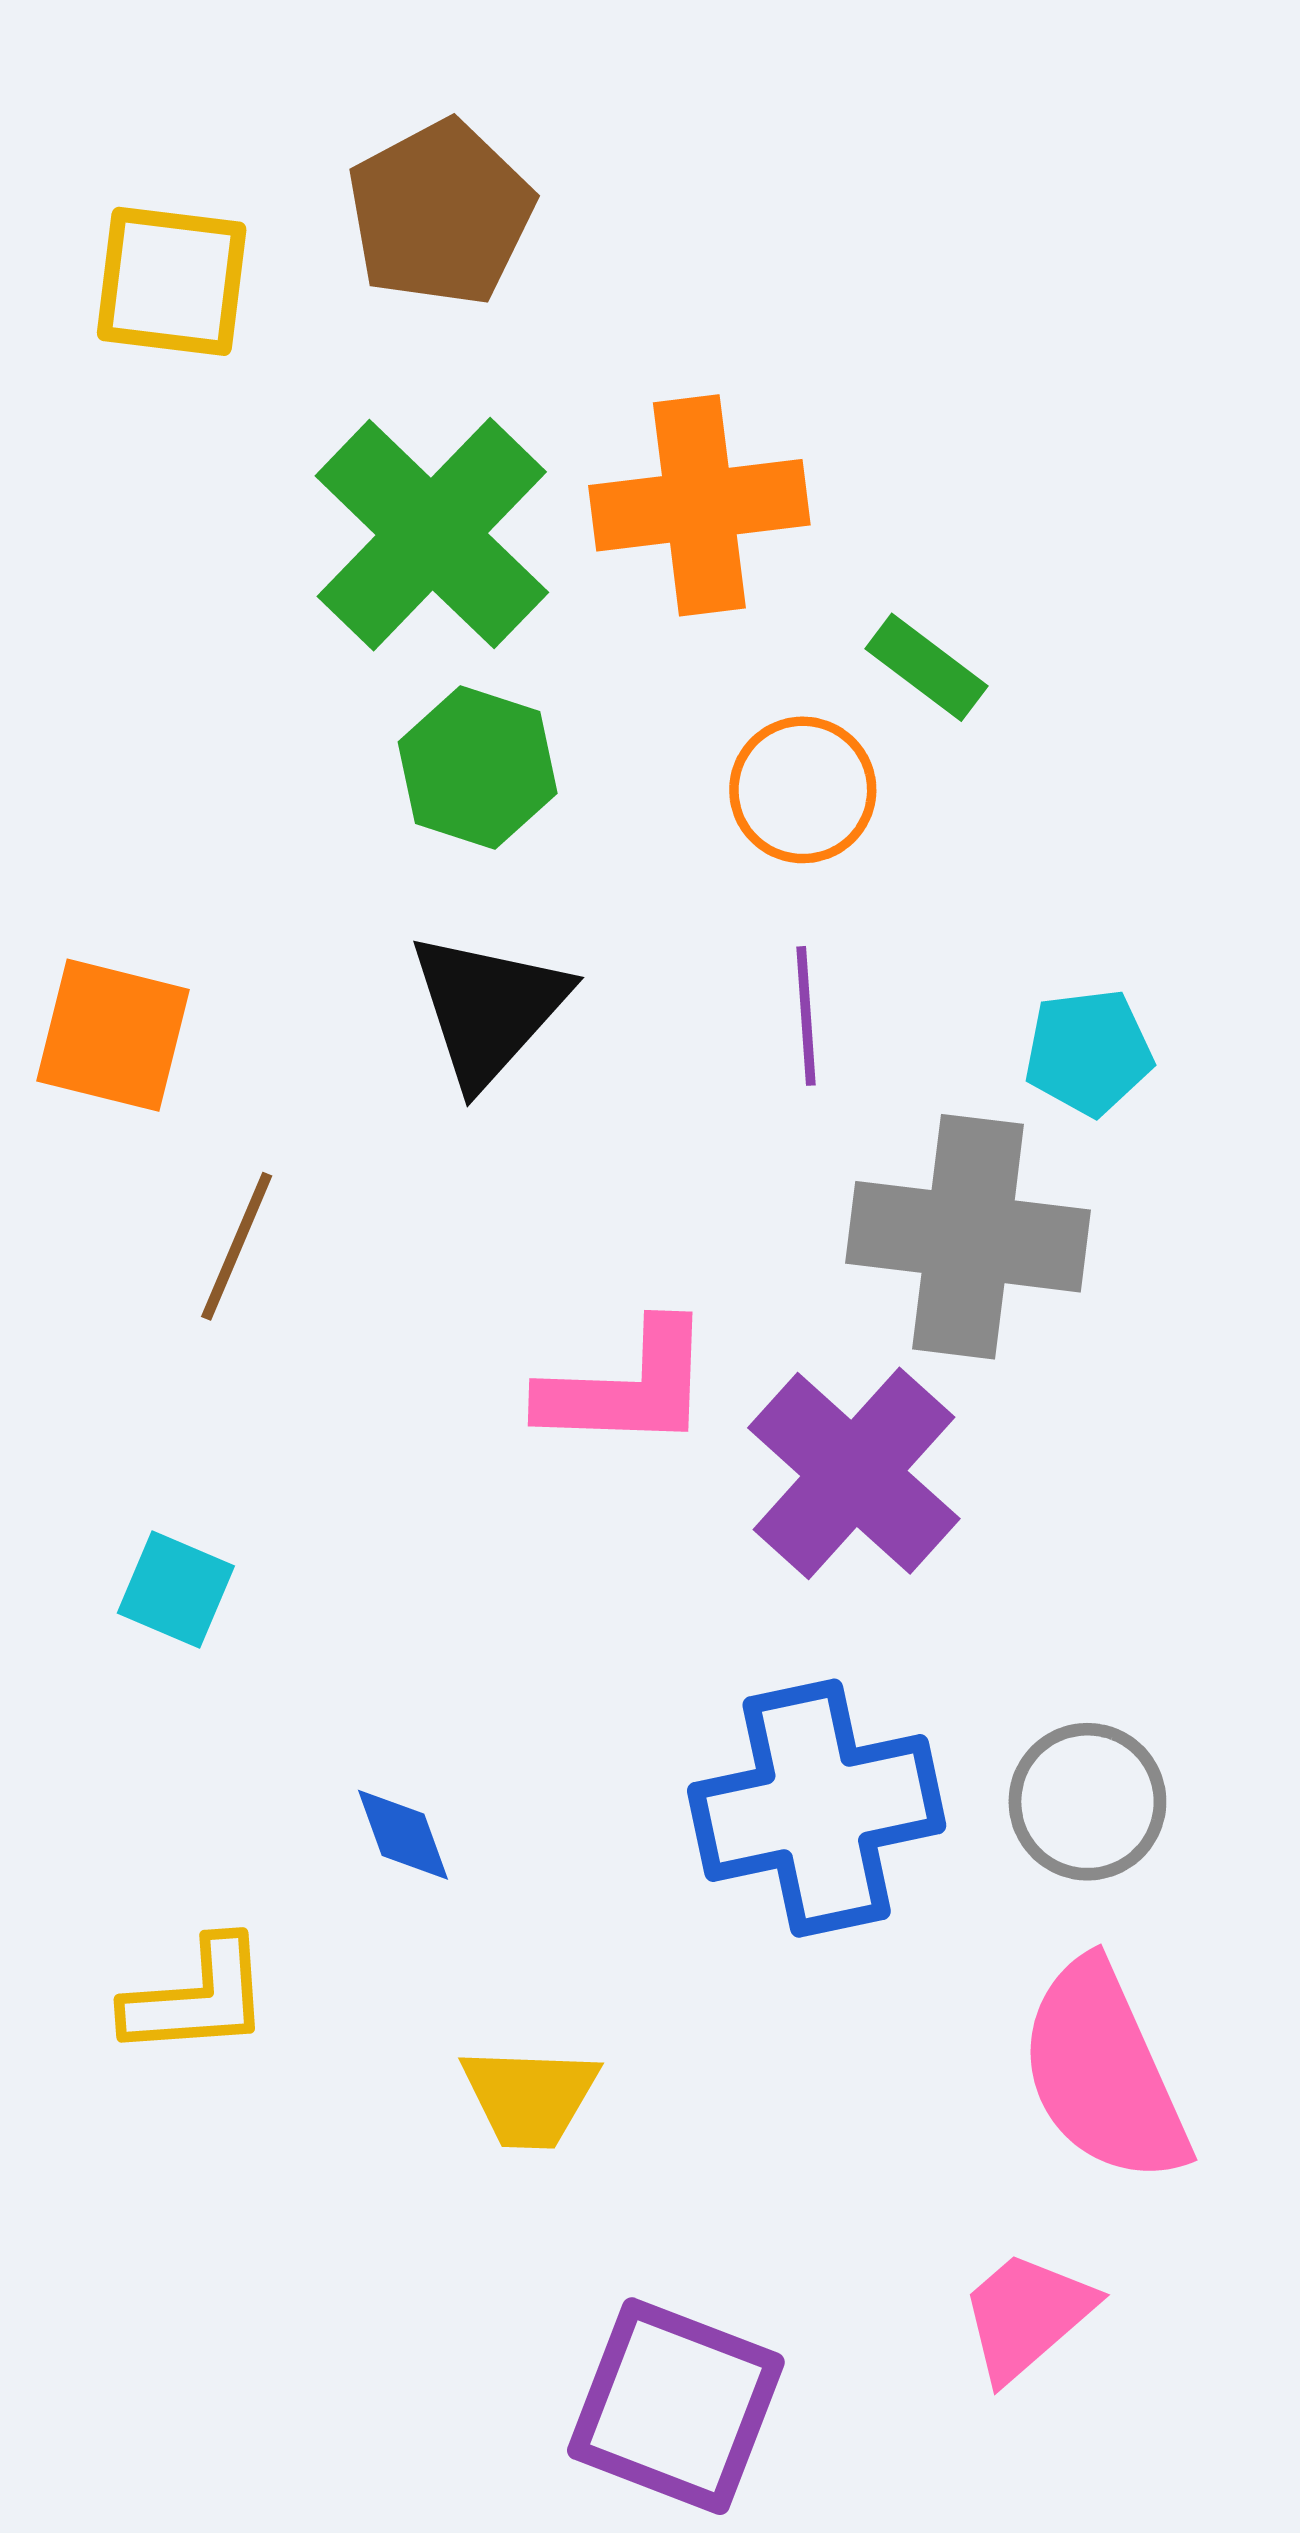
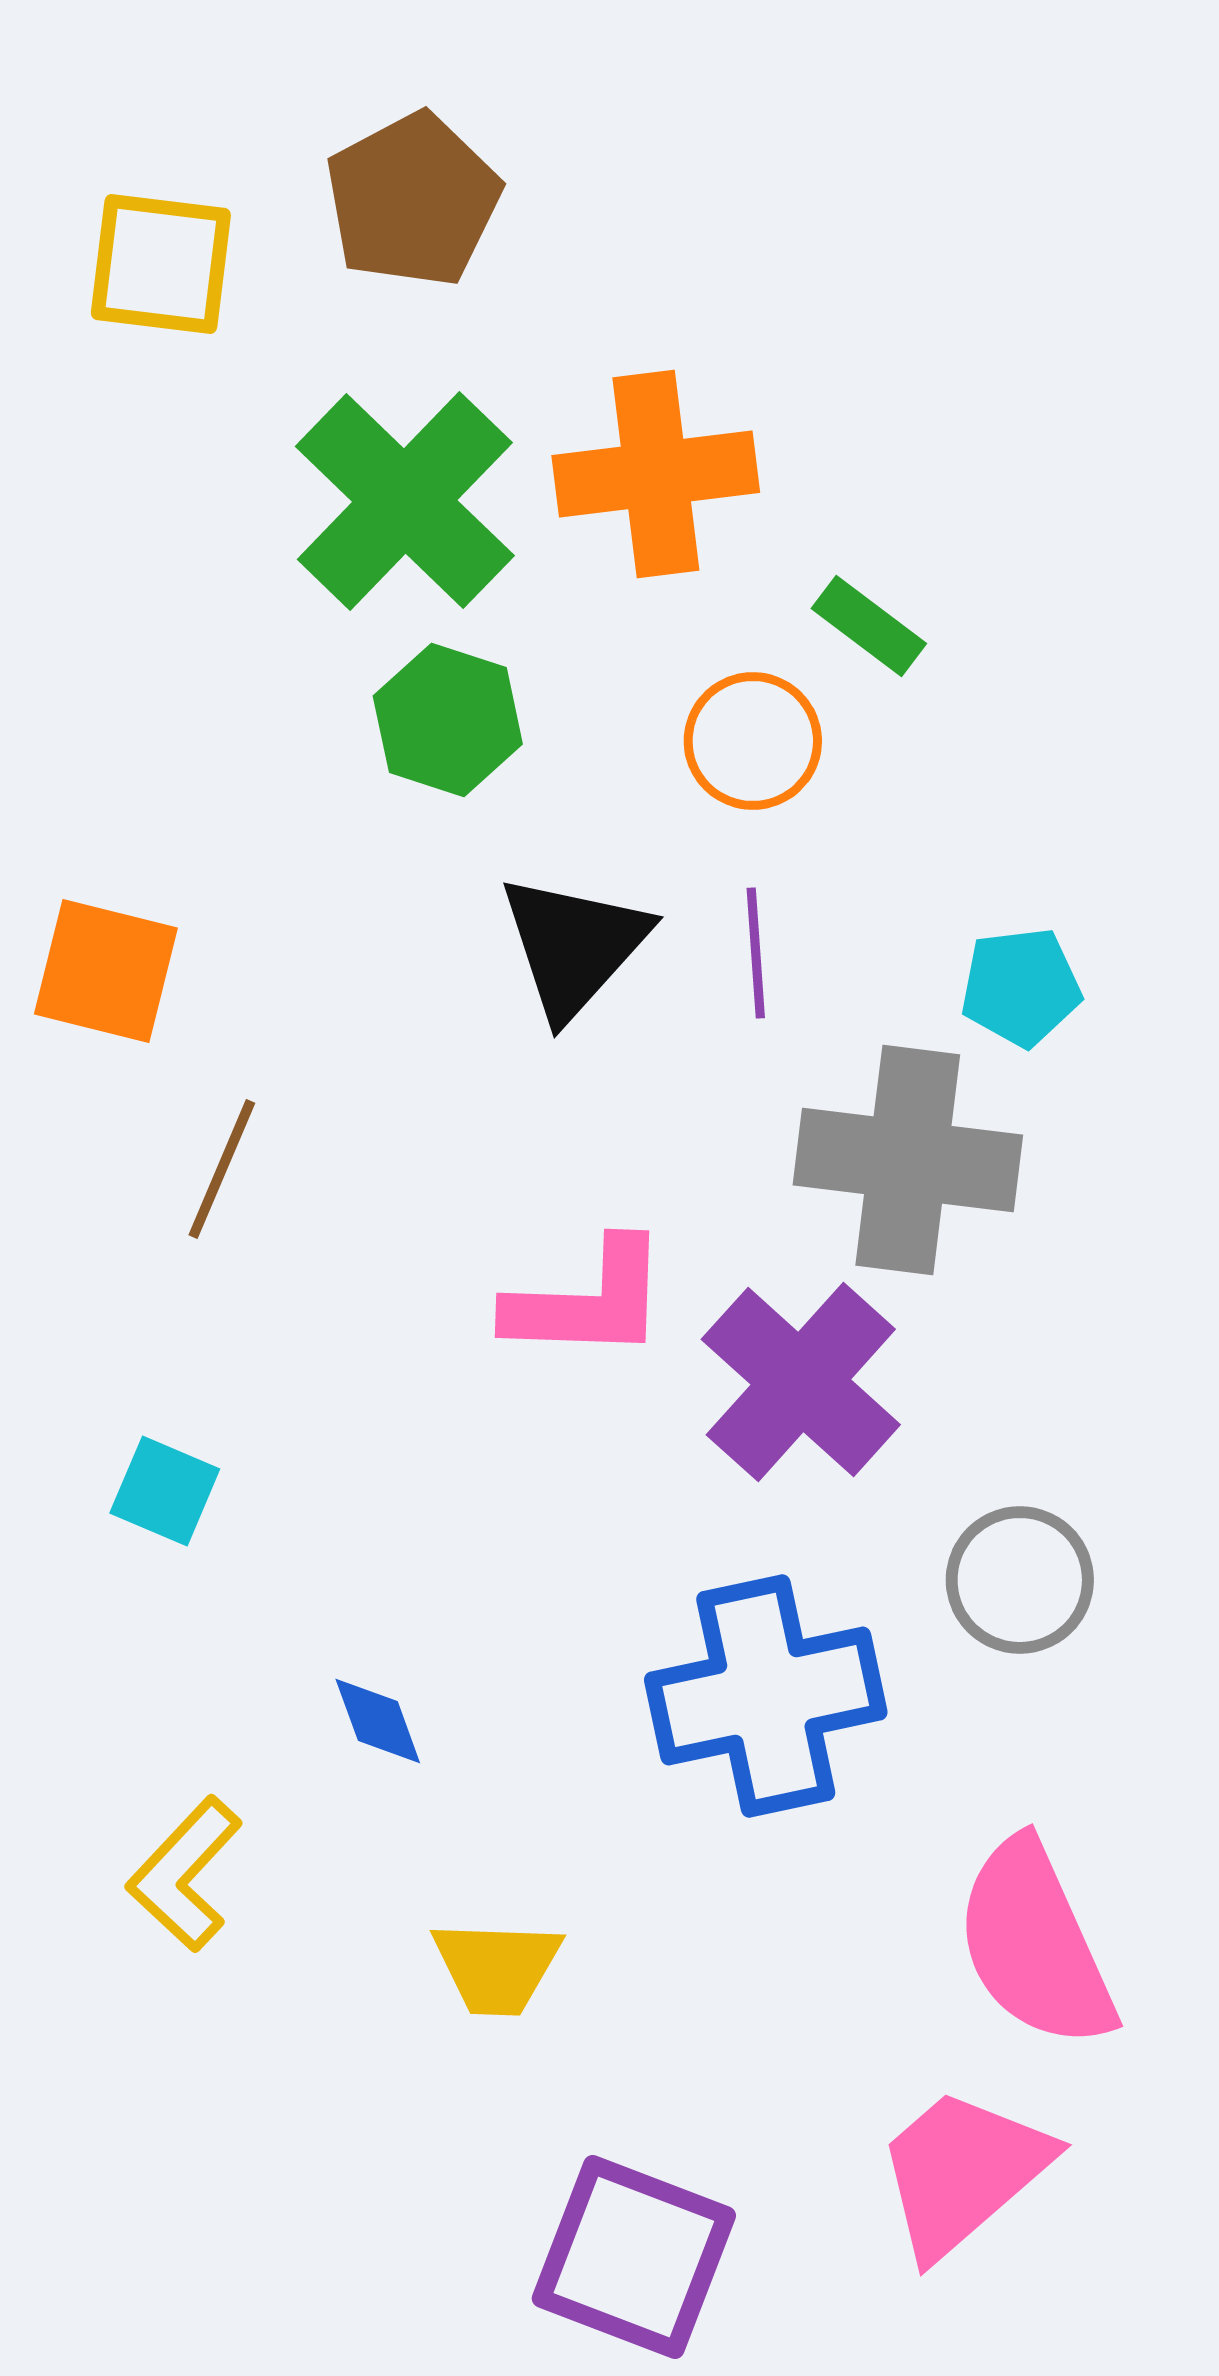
black triangle: (488, 1009) -> (574, 946), moved
gray circle: (1087, 1802) -> (1020, 1580), moved
yellow L-shape: (197, 1998) -> (185, 1874), turned 137
pink trapezoid: (1027, 2316) -> (963, 2172), size x1.4

